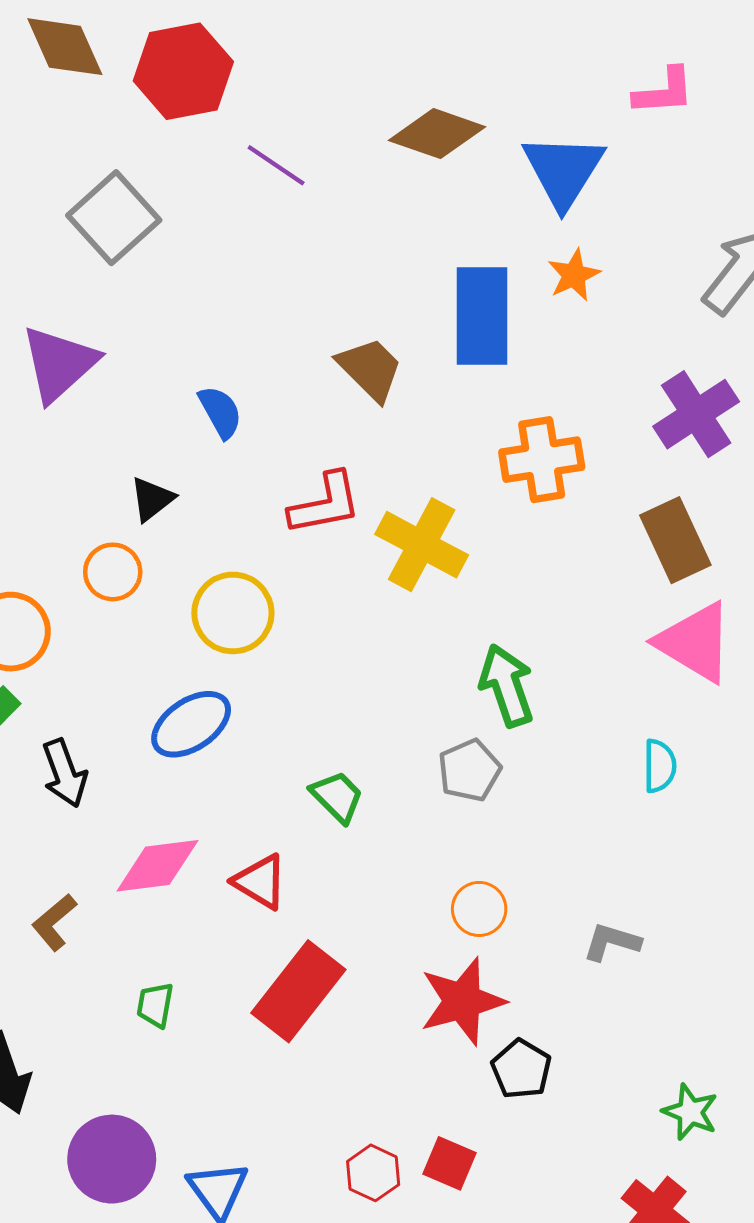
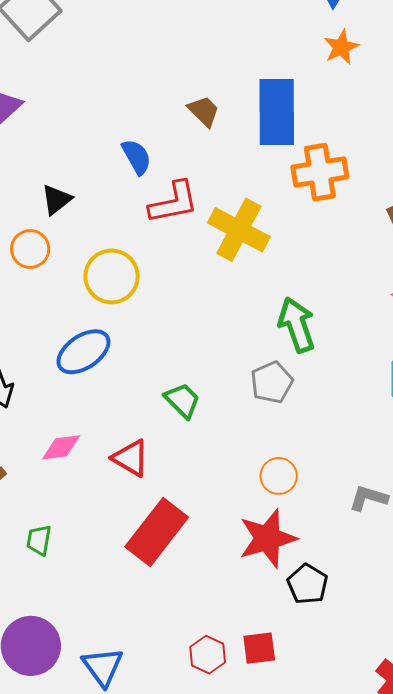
blue rectangle: (482, 316) -> (277, 112), moved
brown trapezoid: (370, 369) -> (204, 111), size x0.7
blue semicircle: (220, 412) -> (137, 157), moved
pink diamond: (157, 866) -> (61, 447), size x0.7
green trapezoid: (155, 1005) -> (39, 540), moved
red square: (449, 1163) -> (259, 648), turned -30

